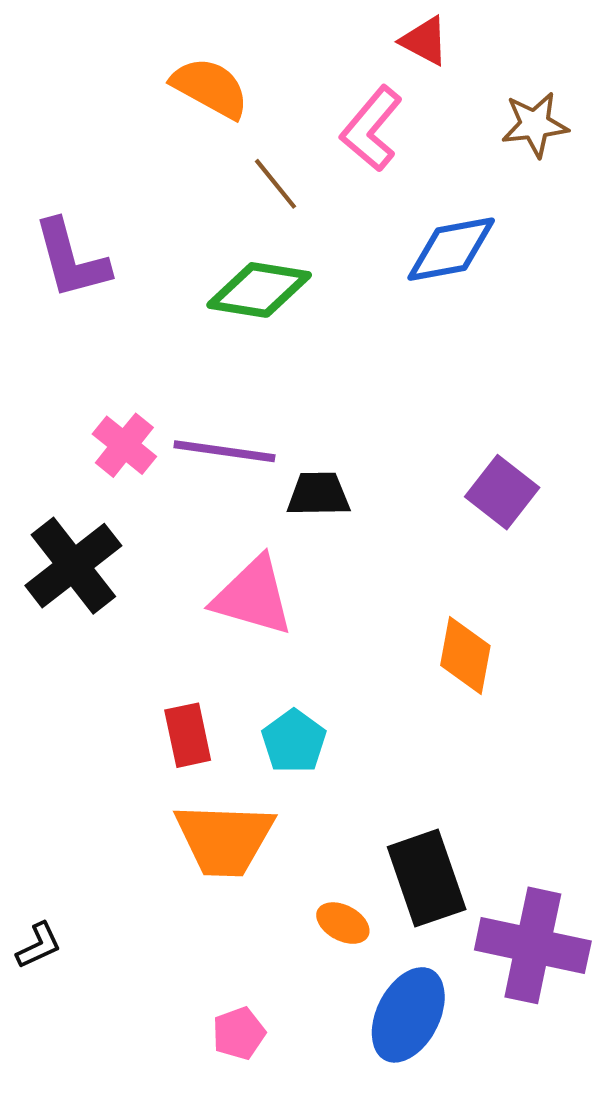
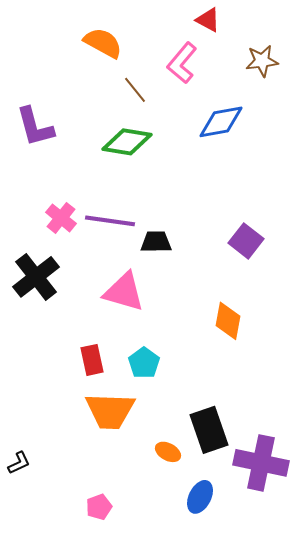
blue ellipse: (408, 1015) -> (200, 497), size x0.7
pink pentagon: (239, 1033) -> (99, 507), moved

